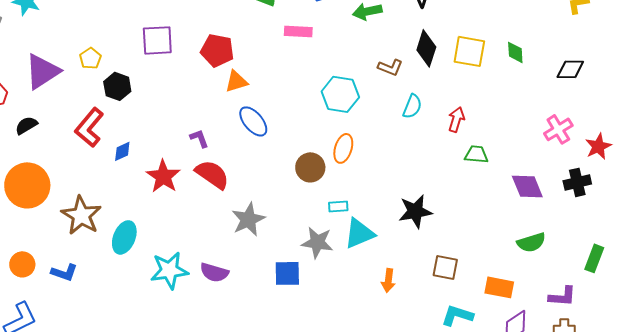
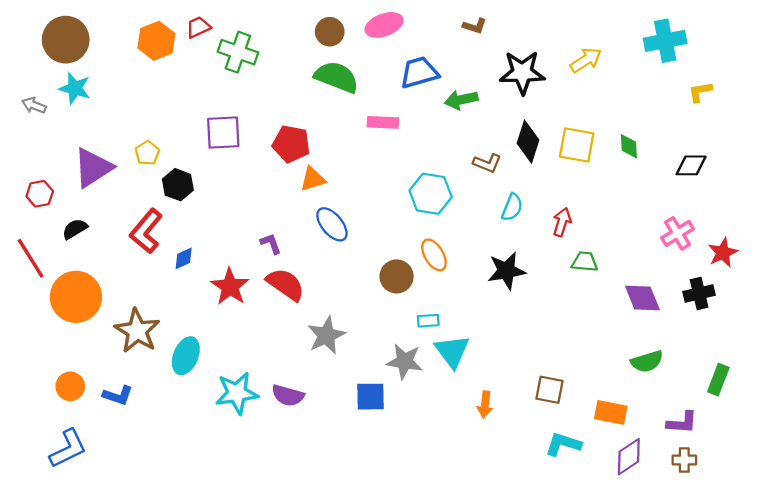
orange ellipse: (343, 148) -> (434, 255), turned -48
black star: (415, 211) -> (506, 271), moved
cyan triangle: (359, 233) -> (452, 351), turned -44

